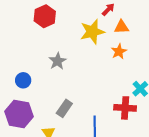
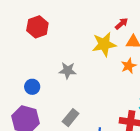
red hexagon: (45, 16) -> (37, 27), moved
gray star: (58, 61) -> (68, 70), turned 30

